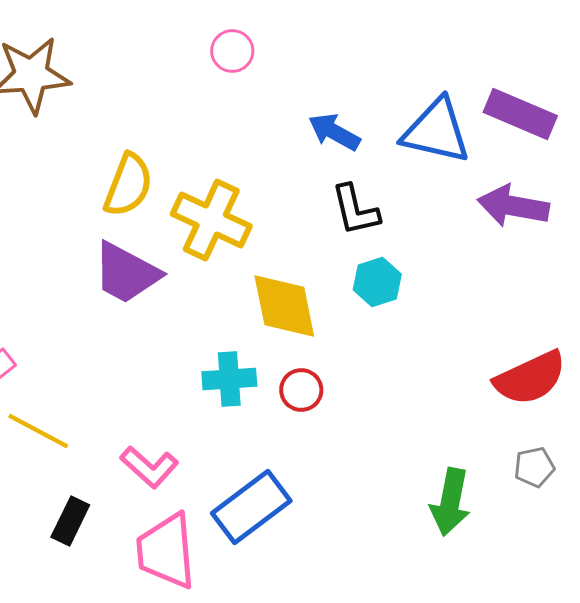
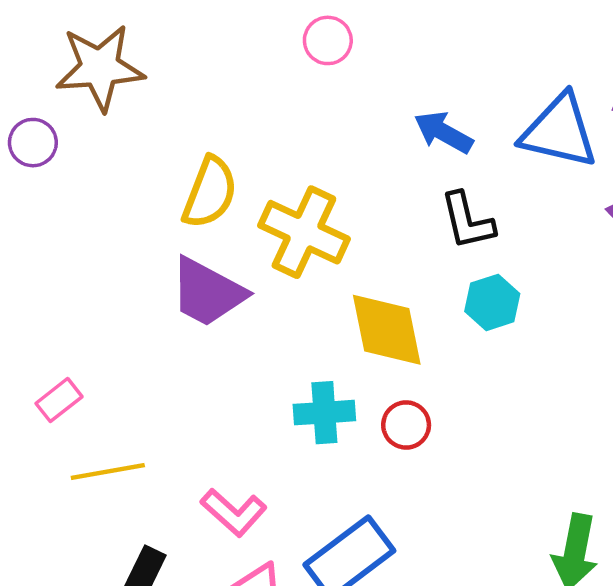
yellow line: (38, 431) -> (108, 471), turned -38

